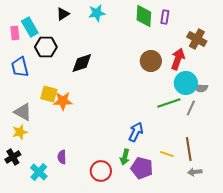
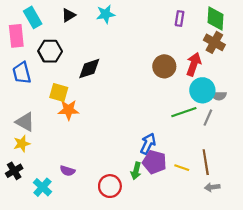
green diamond: (144, 16) -> (215, 18), moved
cyan rectangle: (30, 27) -> (33, 17), moved
pink rectangle: (15, 33) -> (16, 36), size x1.5
yellow square: (49, 94) -> (59, 92), moved
purple semicircle: (62, 157) -> (67, 171), turned -72
purple pentagon: (142, 168) -> (155, 162), moved

